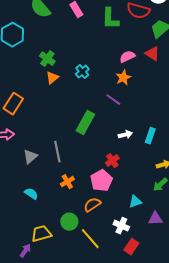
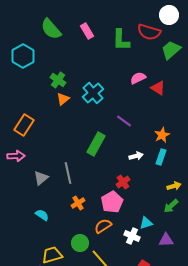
red triangle: (152, 54) -> (158, 88), moved
cyan cross: (82, 72) -> (93, 93), size x1.5
orange star: (123, 78) -> (162, 135), moved
white cross: (121, 226) -> (132, 236), moved

